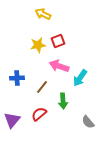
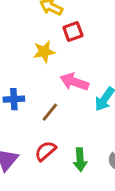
red square: (58, 41) -> (73, 32), moved
green arrow: (63, 101) -> (80, 160), moved

